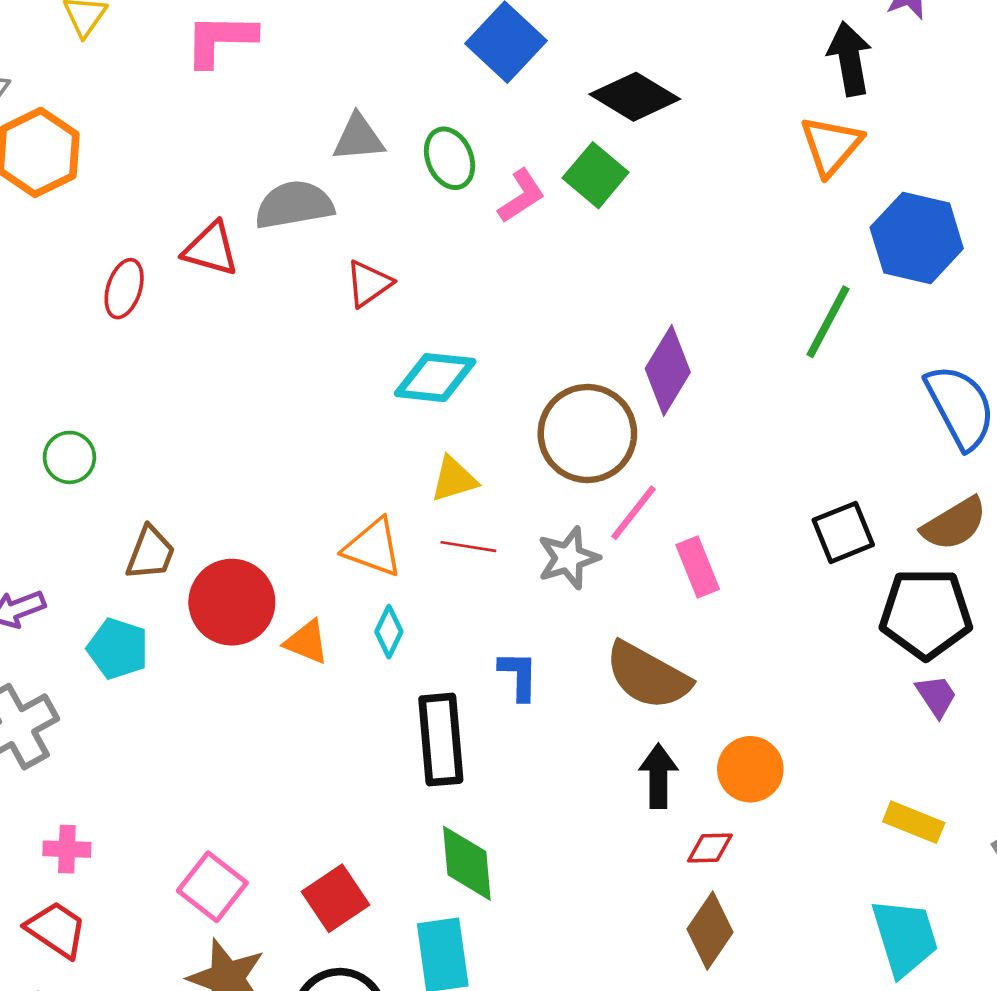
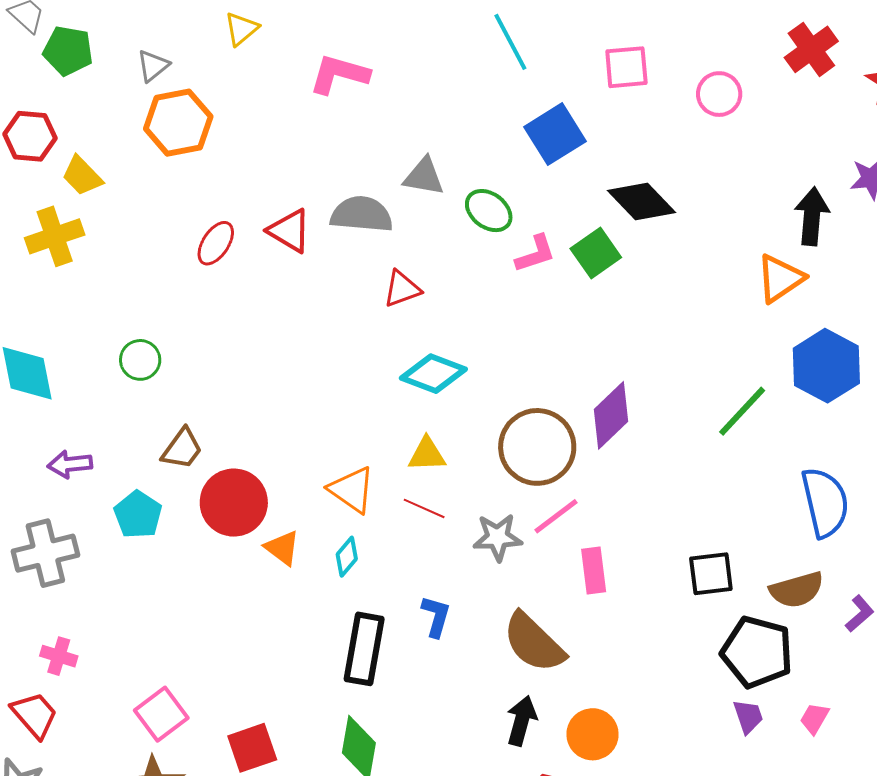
green ellipse: (450, 158) -> (489, 211), turned -45

